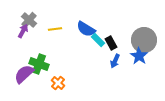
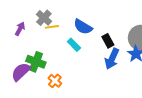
gray cross: (29, 20) -> (44, 18), moved
cyan rectangle: (98, 40) -> (74, 45), moved
blue arrow: (115, 61) -> (112, 59), size x1.5

